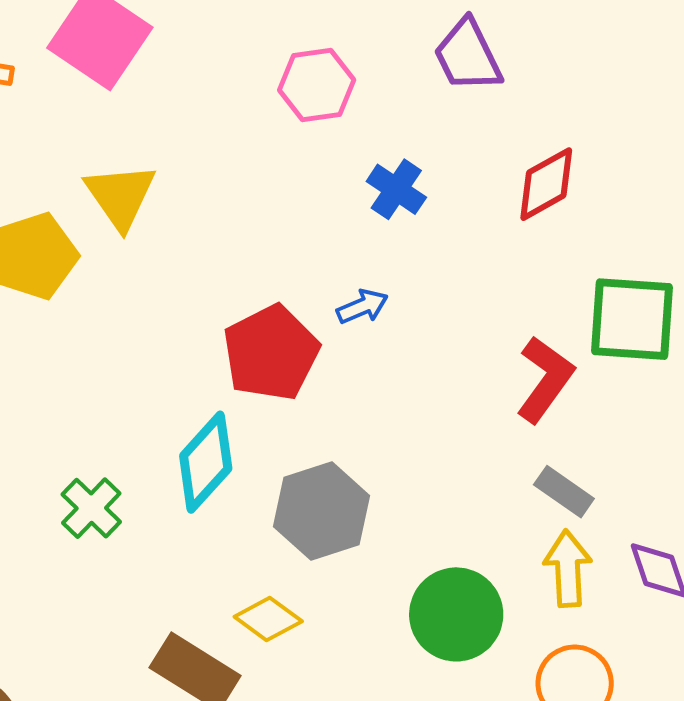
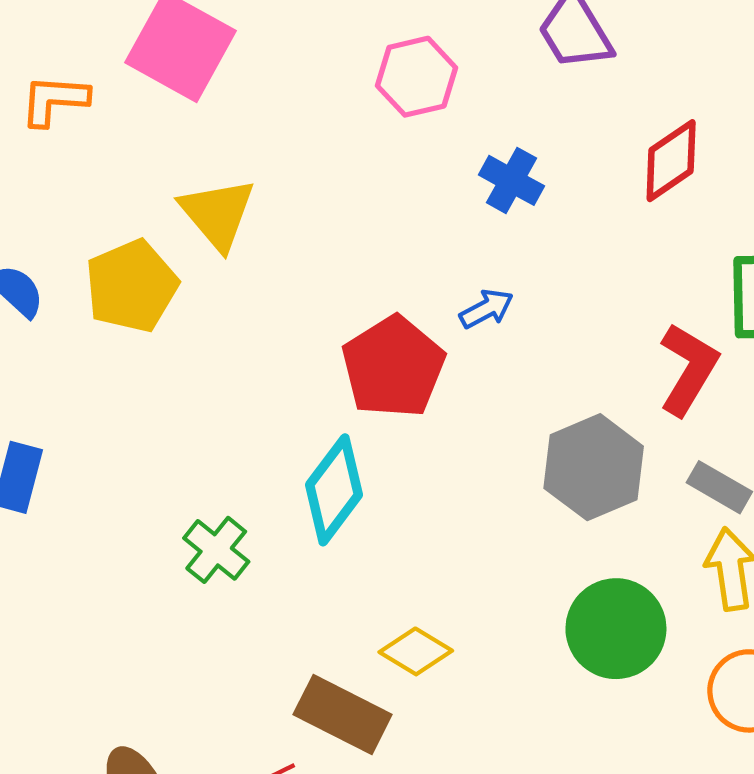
gray hexagon: (322, 511) -> (594, 467), moved

